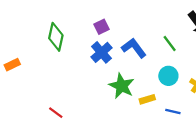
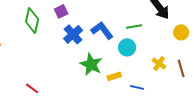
purple square: (102, 27) -> (61, 11), moved
green line: (170, 43) -> (134, 26), turned -63
cyan circle: (168, 76) -> (127, 47), moved

